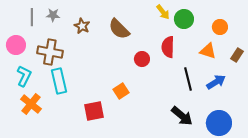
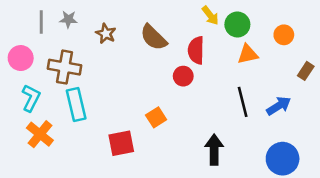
red semicircle: (168, 47) -> (196, 50), moved
orange triangle: (208, 51) -> (248, 54), moved, turned -30
black arrow: (182, 116) -> (214, 150), moved, turned -130

